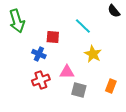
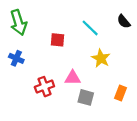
black semicircle: (114, 11) -> (124, 21), moved
blue cross: (39, 54) -> (16, 58), moved

